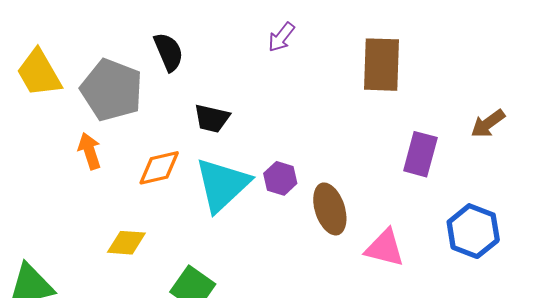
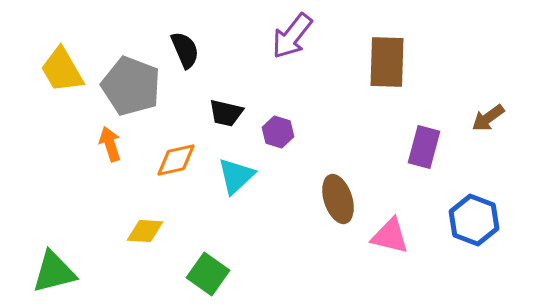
purple arrow: (281, 37) -> (292, 36), size x1.6
purple hexagon: (280, 178) -> (278, 132), moved
cyan triangle: (222, 185) -> (236, 176), size x0.7

